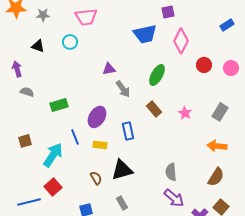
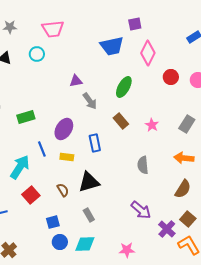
gray semicircle: (171, 172) -> (143, 165), moved
red square: (53, 187) -> (31, 195), moved

